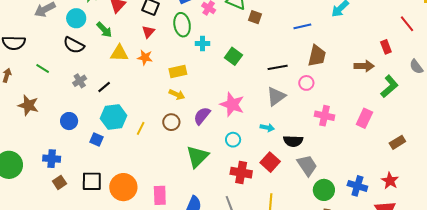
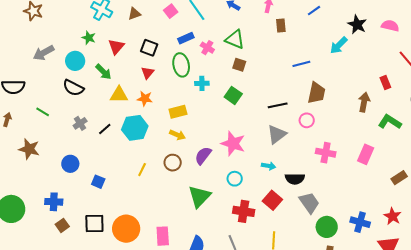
brown square: (255, 17) -> (239, 65), moved
brown arrow: (364, 66) -> (364, 102), turned -78
green L-shape: (389, 86) -> (390, 122), turned -105
cyan hexagon: (114, 117) -> (135, 128), moved

